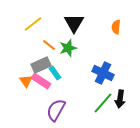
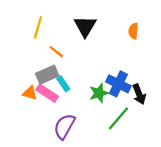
yellow line: (33, 24) -> (38, 27), turned -36
green star: (68, 48) -> (99, 93), moved
orange triangle: (26, 81) -> (30, 93), turned -40
black arrow: (120, 99) -> (139, 94), moved, turned -30

